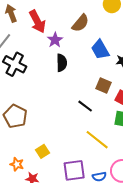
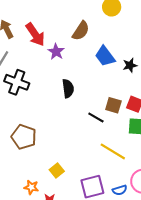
black semicircle: (62, 63) -> (68, 88), moved
brown square: (103, 85) -> (113, 105), moved

